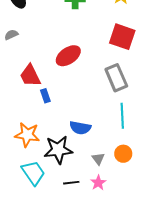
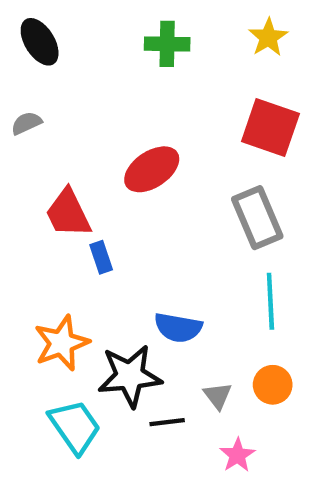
orange star: (27, 135) -> (62, 343), turned -30
black line: (71, 183) -> (167, 422), moved
pink star: (98, 183) -> (237, 455), moved

